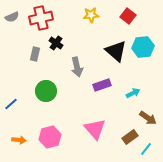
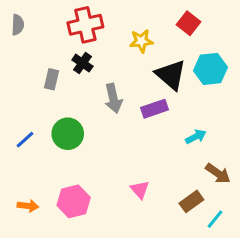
yellow star: (91, 15) -> (141, 41), moved
gray semicircle: (12, 17) -> (18, 25), turned -64
red cross: (41, 18) -> (85, 25), moved
purple rectangle: (102, 85) -> (155, 109), moved
blue line: (11, 104) -> (25, 140), moved
pink triangle: (95, 129) -> (140, 190), size x0.6

